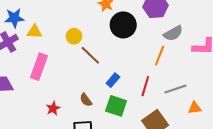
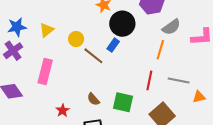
yellow triangle: (35, 32) -> (47, 30), moved, turned -35
blue rectangle: (113, 80) -> (113, 45), moved
gray line: (175, 89) -> (179, 81), turned 35

